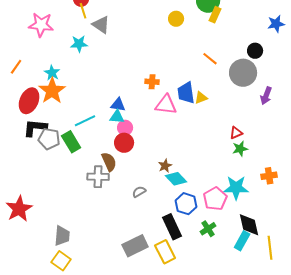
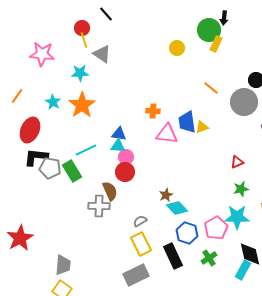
orange star: (52, 91) -> (82, 105), moved
green star: (240, 149) -> (241, 189), moved
yellow rectangle: (165, 252) -> (141, 244), moved

